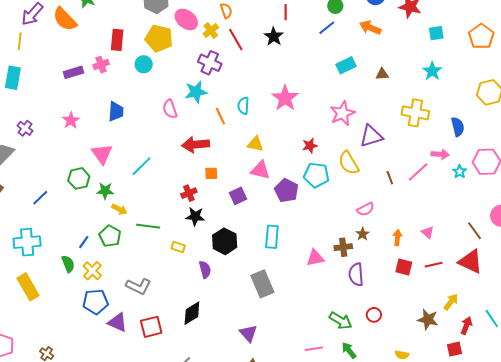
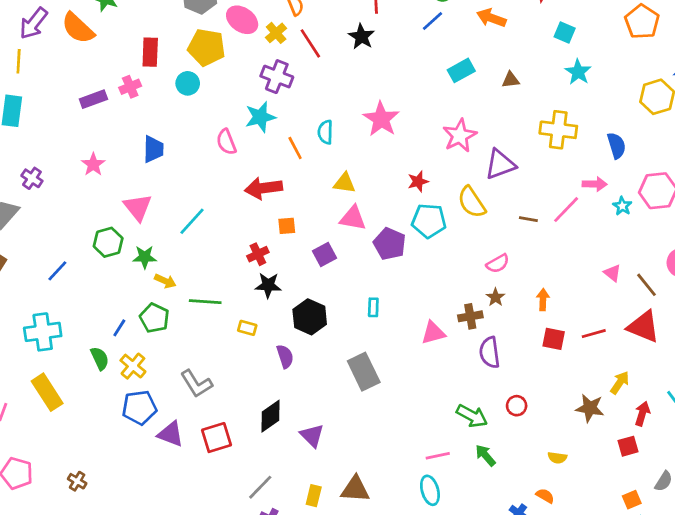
cyan square: (436, 33) -> (565, 32), moved, turned 35
brown line: (390, 178) -> (528, 219), turned -56
pink triangle: (428, 232) -> (612, 273), moved
cyan rectangle: (272, 237) -> (373, 307), size x0.6
gray L-shape: (138, 286) -> (196, 384), turned 35
purple triangle: (248, 333) -> (312, 436), moved

